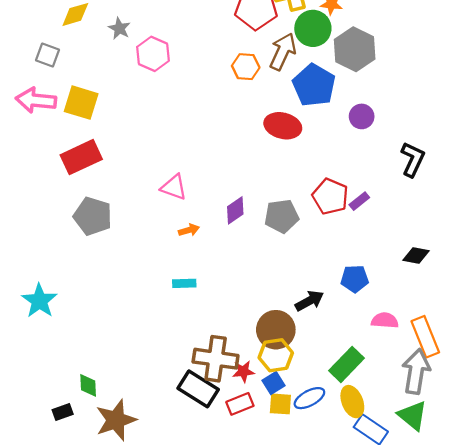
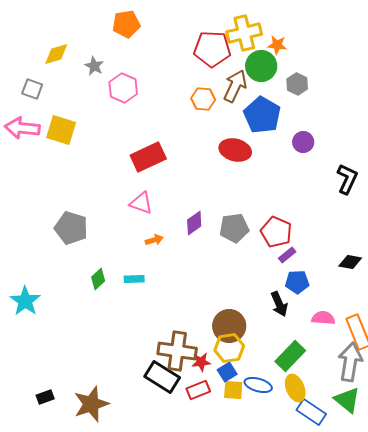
gray hexagon: (355, 49) -> (297, 84), size x0.6
red rectangle: (81, 157) -> (148, 157), moved
red pentagon: (330, 196) -> (276, 232), moved
purple rectangle: (359, 201) -> (287, 255), moved
cyan rectangle: (184, 283) -> (134, 279), moved
black arrow: (309, 301) -> (279, 304), moved, turned 95
green diamond: (88, 385) -> (98, 279), moved, turned 50
blue ellipse: (309, 398) -> (258, 385), turned 44

